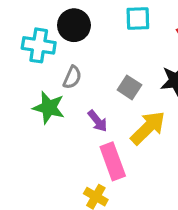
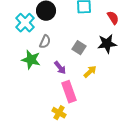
cyan cross: (39, 45) -> (25, 23), turned 36
yellow arrow: (148, 128) -> (90, 72), size x0.6

